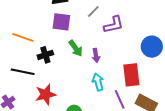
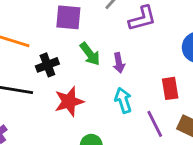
red rectangle: (131, 75) -> (170, 88), size x0.7
red star: (46, 94) -> (69, 102), moved

